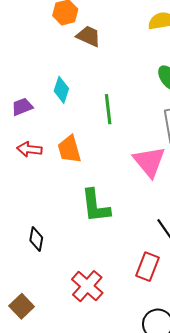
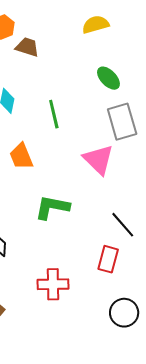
green L-shape: (95, 206) -> (52, 207), turned 114
red cross: (87, 286) -> (53, 284), turned -36

